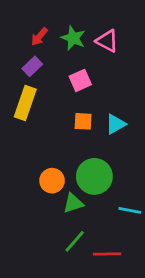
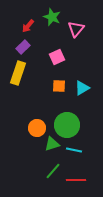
green star: (73, 38) -> (52, 17), moved
pink triangle: (107, 41) -> (76, 29), turned 42
cyan line: (130, 210) -> (74, 150), moved

